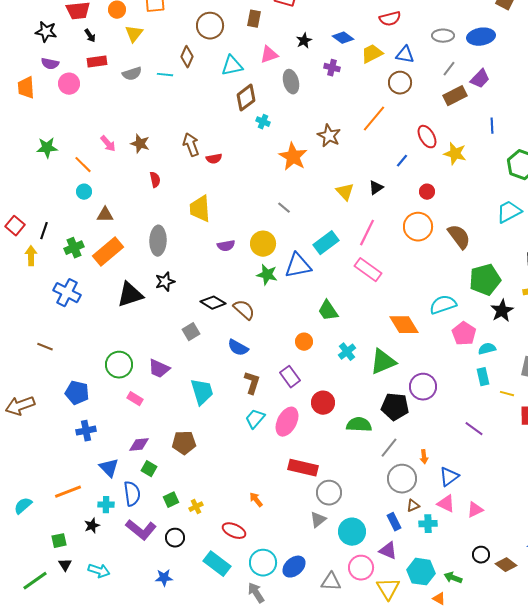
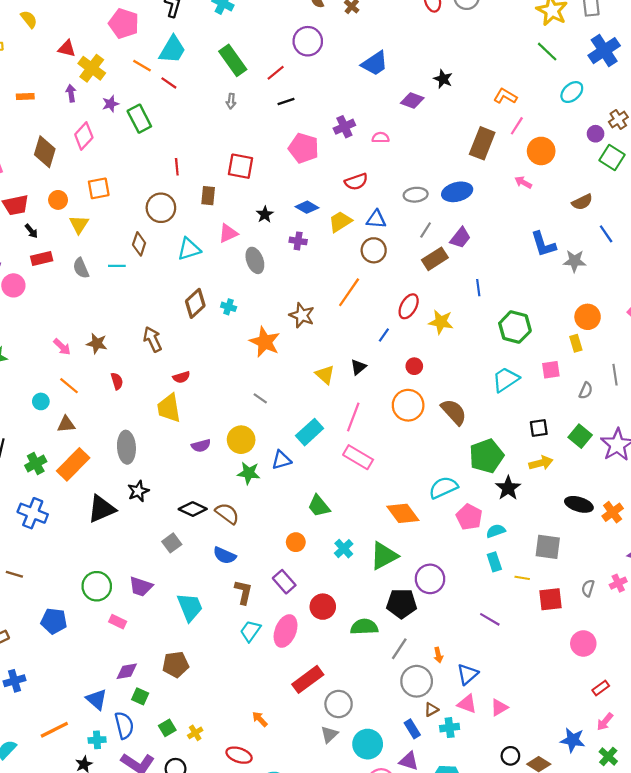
gray semicircle: (132, 74) -> (81, 268), turned 90
brown diamond: (246, 98) -> (195, 303), moved
red ellipse: (427, 137) -> (409, 306), turned 65
red semicircle: (214, 159) -> (181, 377), moved
orange line: (83, 165) -> (69, 386), moved
blue triangle: (298, 266) -> (281, 460), size x0.7
blue cross: (86, 431) -> (15, 681), moved
red rectangle: (303, 468) -> (308, 679), turned -44

